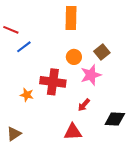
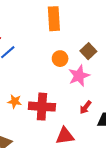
red cross: (53, 82) -> (42, 107), moved
red arrow: (84, 105) -> (86, 107), moved

